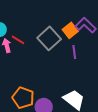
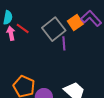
purple line: (74, 52) -> (64, 43), moved

